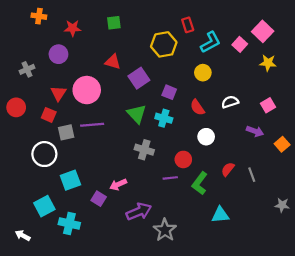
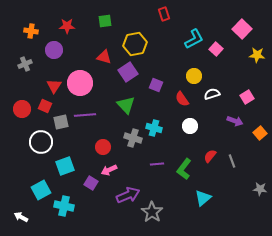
orange cross: (39, 16) -> (31, 31), moved
red rectangle: (188, 25) -> (164, 14), moved
yellow hexagon: (164, 44) -> (135, 44), moved
pink square: (240, 44) -> (216, 49), moved
yellow star: (268, 63) -> (257, 55), moved
yellow circle: (203, 73) -> (194, 76), moved
red circle: (16, 107) -> (22, 109), moved
cyan cross: (164, 118) -> (154, 128), moved
red circle: (183, 159) -> (103, 147), moved
cyan triangle: (220, 215) -> (203, 198), turned -36

